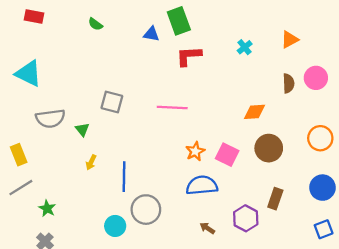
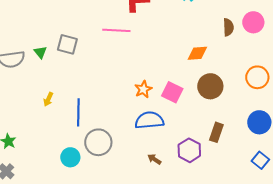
pink line: (172, 107) -> (116, 30), moved
green triangle: (82, 129) -> (40, 52), moved
blue square: (324, 229) -> (260, 160), turned -30

